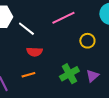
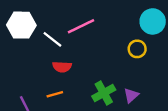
pink line: (63, 18) -> (81, 26), moved
yellow circle: (87, 41) -> (137, 49), moved

